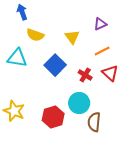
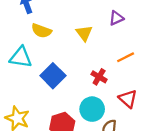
orange line: (102, 51) -> (126, 57), moved
blue square: (55, 65) -> (53, 76), moved
red triangle: (110, 73) -> (128, 99), moved

